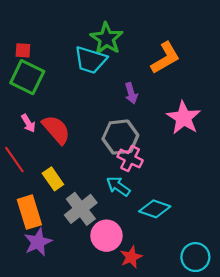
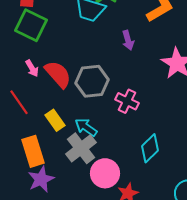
gray hexagon: (120, 137) -> (92, 81), moved
cyan arrow: (118, 186) -> (86, 127), moved
cyan diamond: (155, 209) -> (150, 148), turned -64

